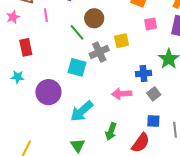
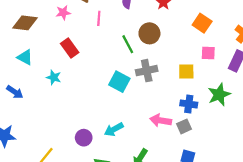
yellow square: (122, 41) -> (186, 72), moved
red rectangle: (26, 47) -> (70, 48), turned -36
purple circle: (48, 92) -> (84, 138), moved, size x0.6
gray square: (154, 94) -> (184, 126), moved
cyan arrow: (82, 111) -> (114, 129), size x0.7

